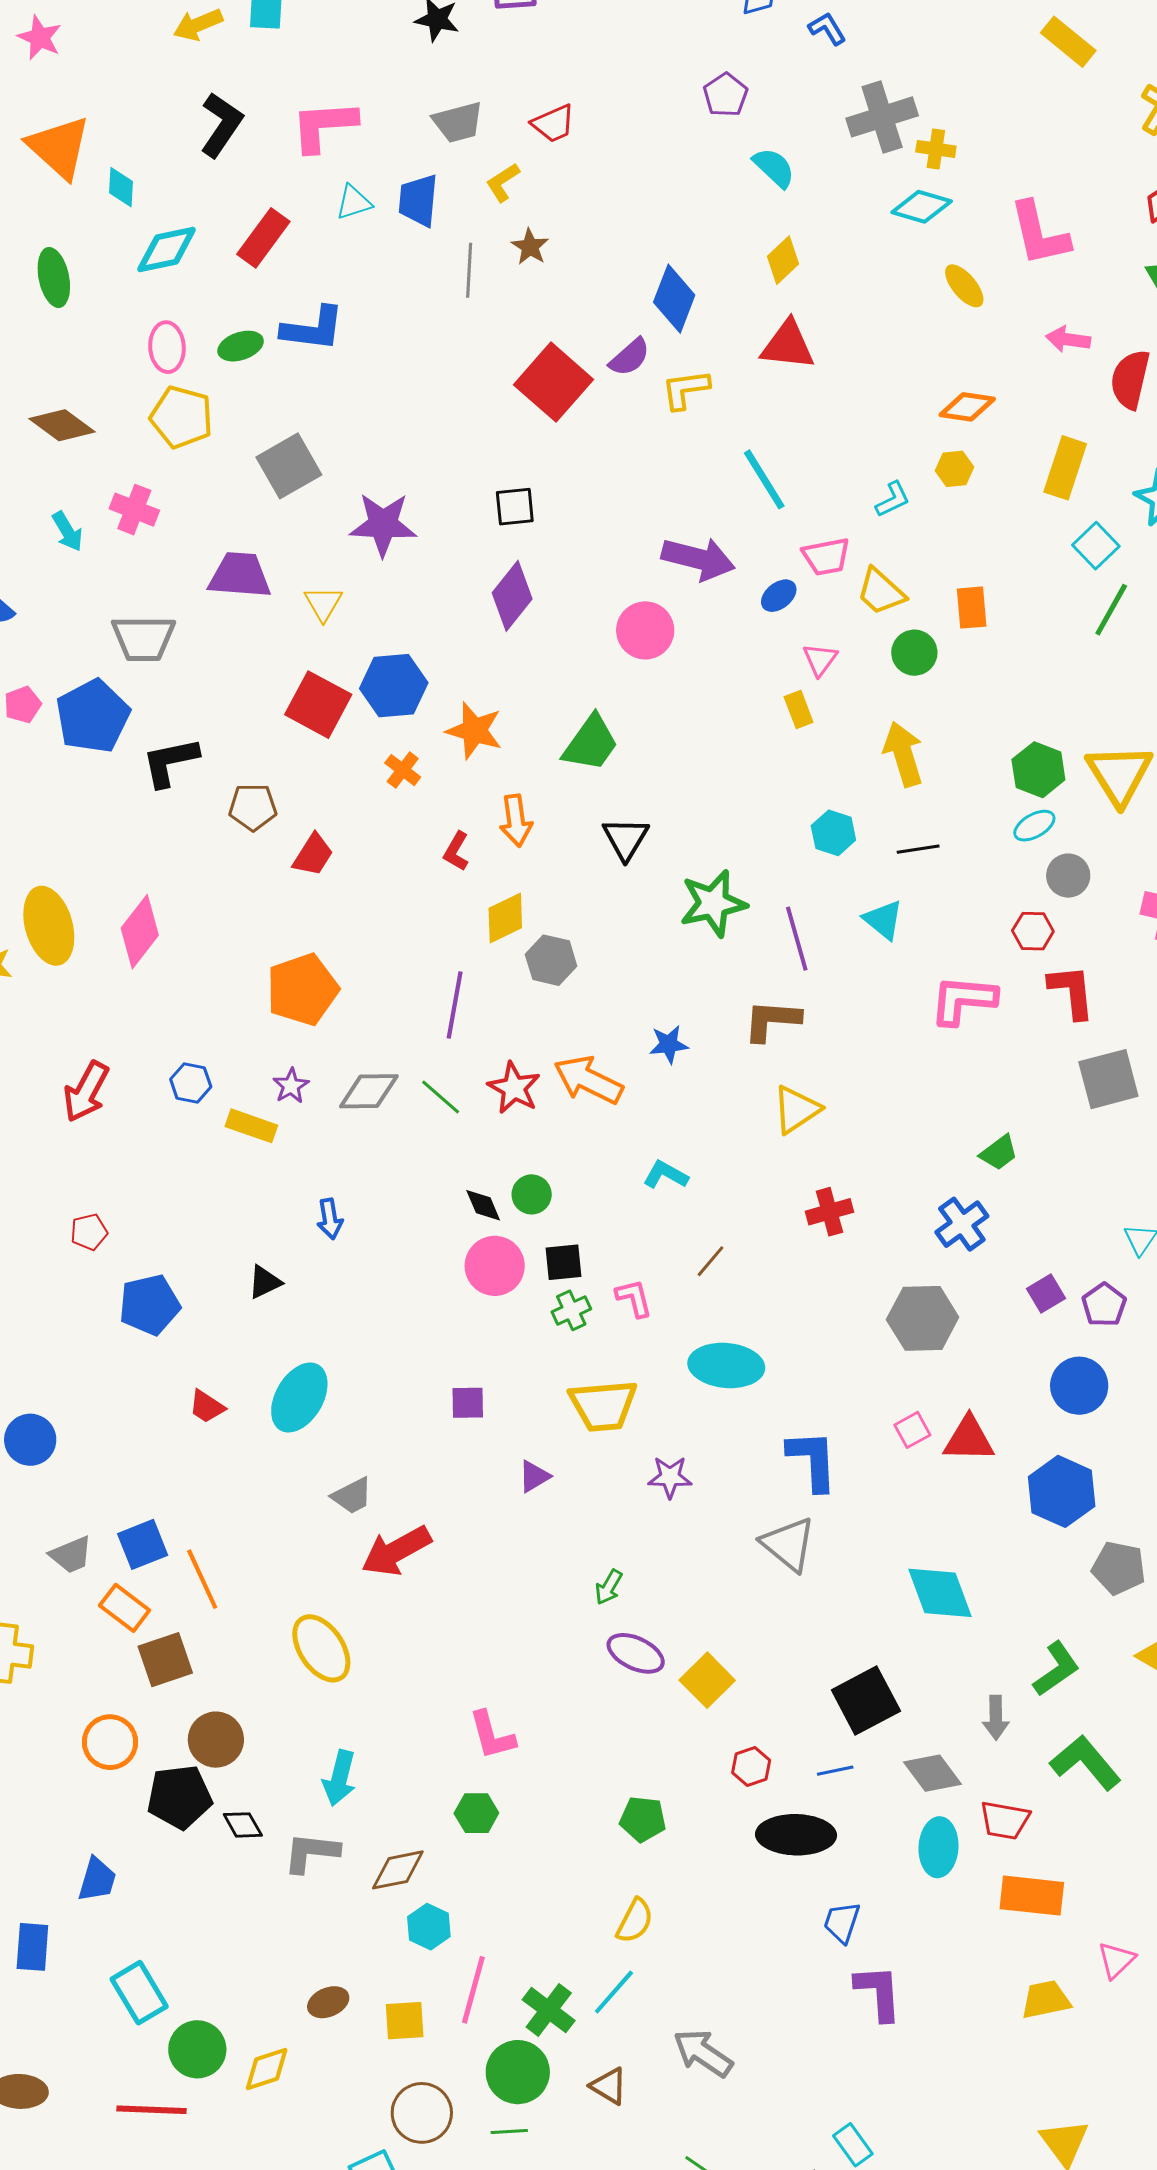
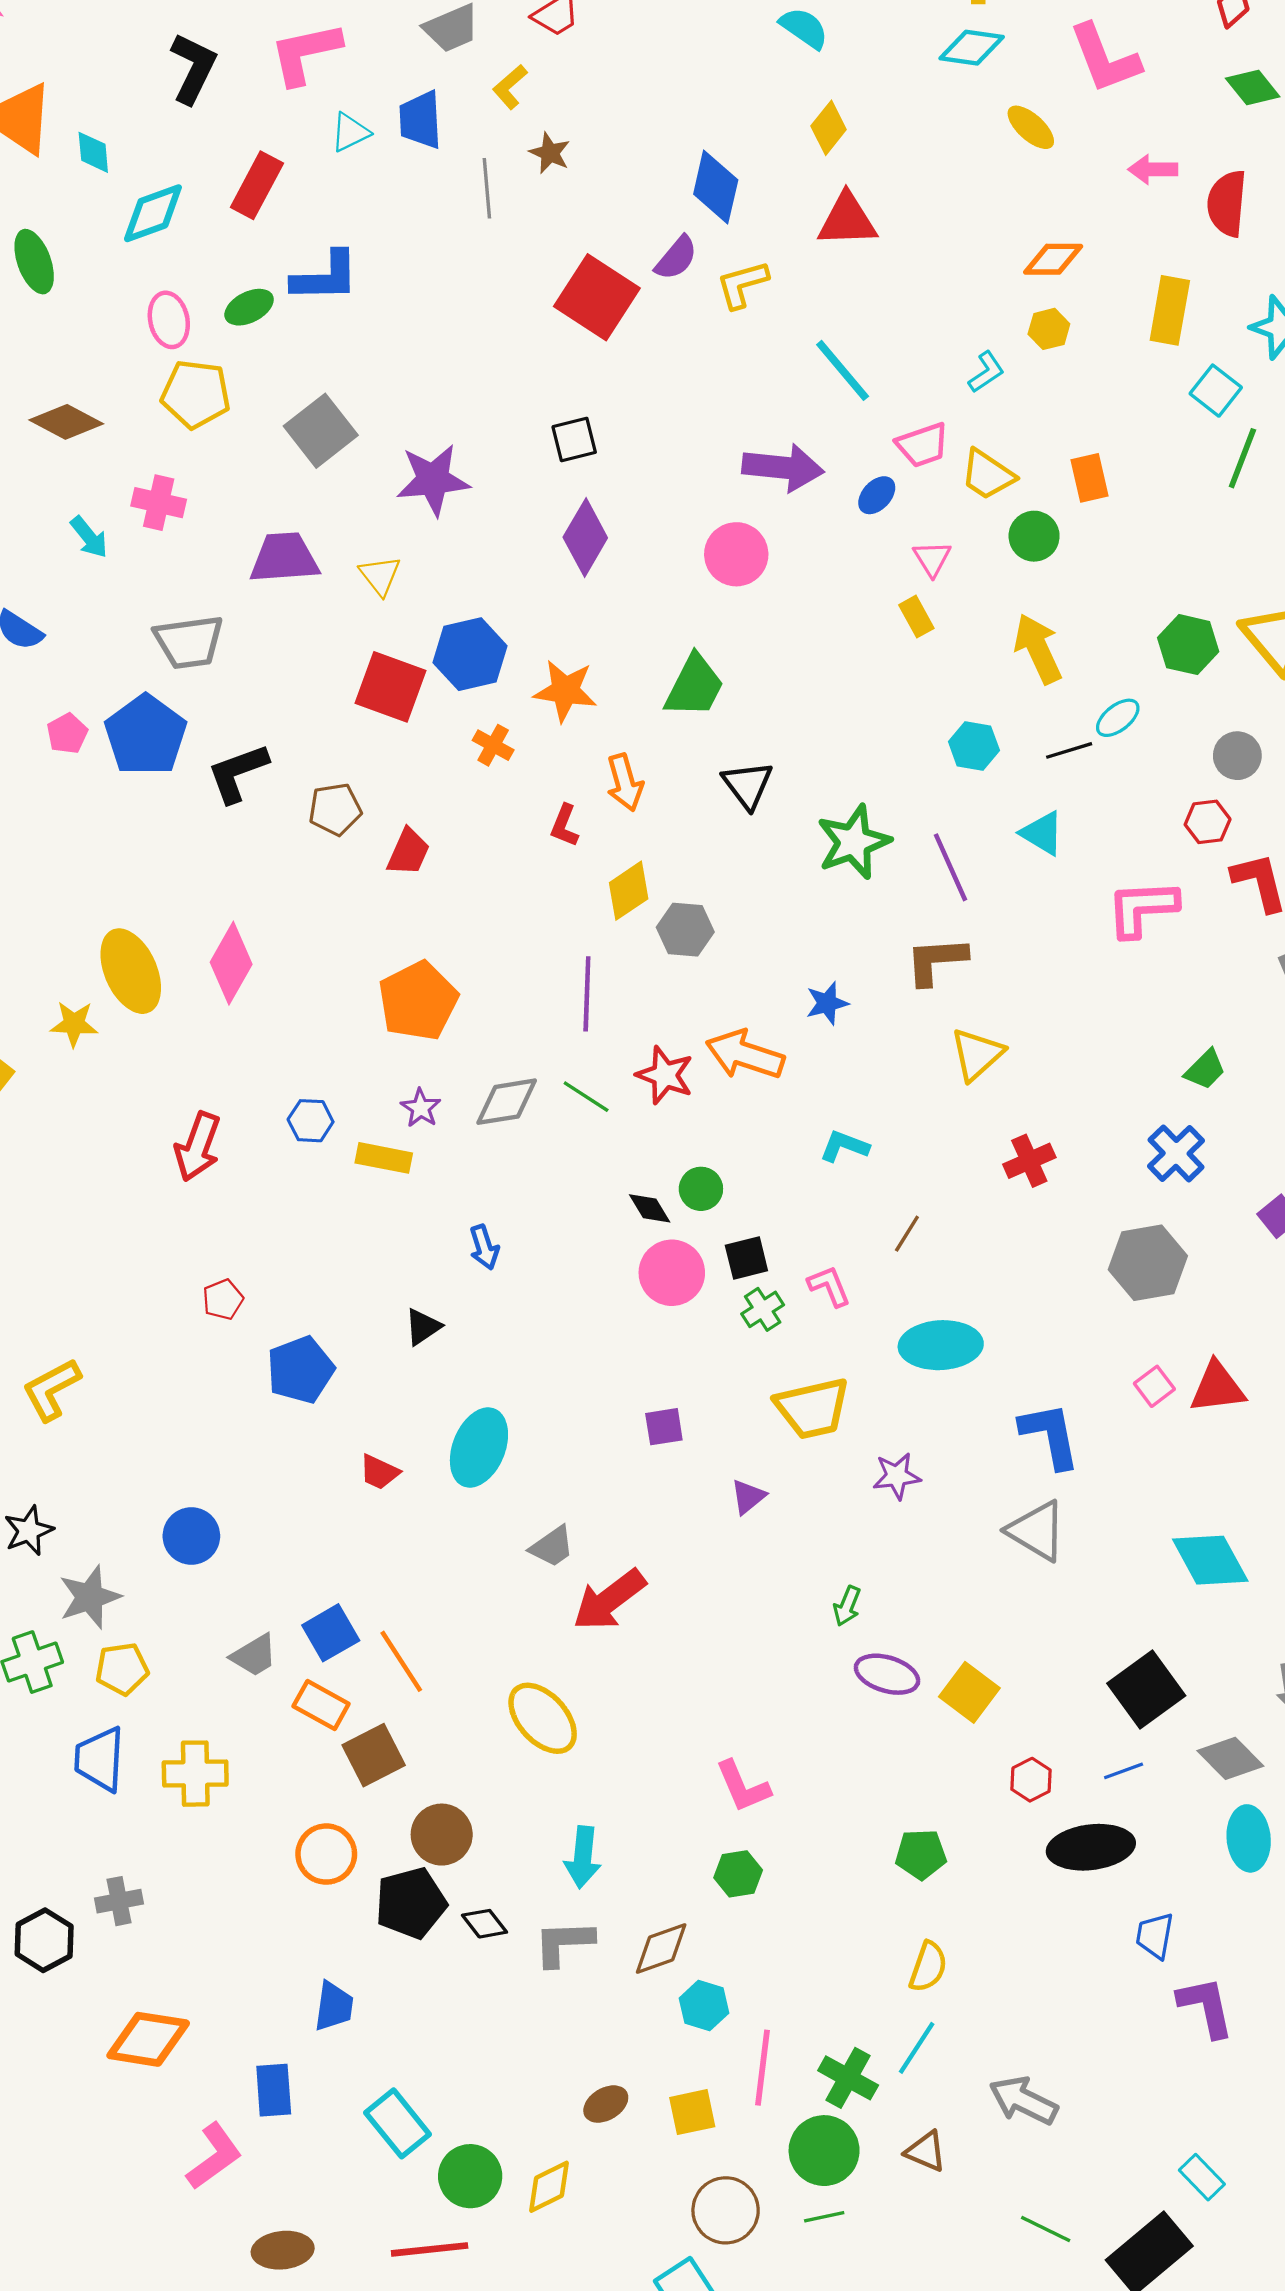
cyan ellipse: (1034, 826) -> (1118, 718), moved

